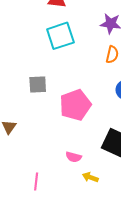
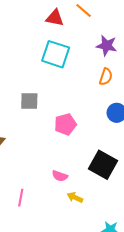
cyan square: (60, 36) -> (56, 54), turned 32
pink pentagon: (75, 105) -> (65, 124), size x0.7

